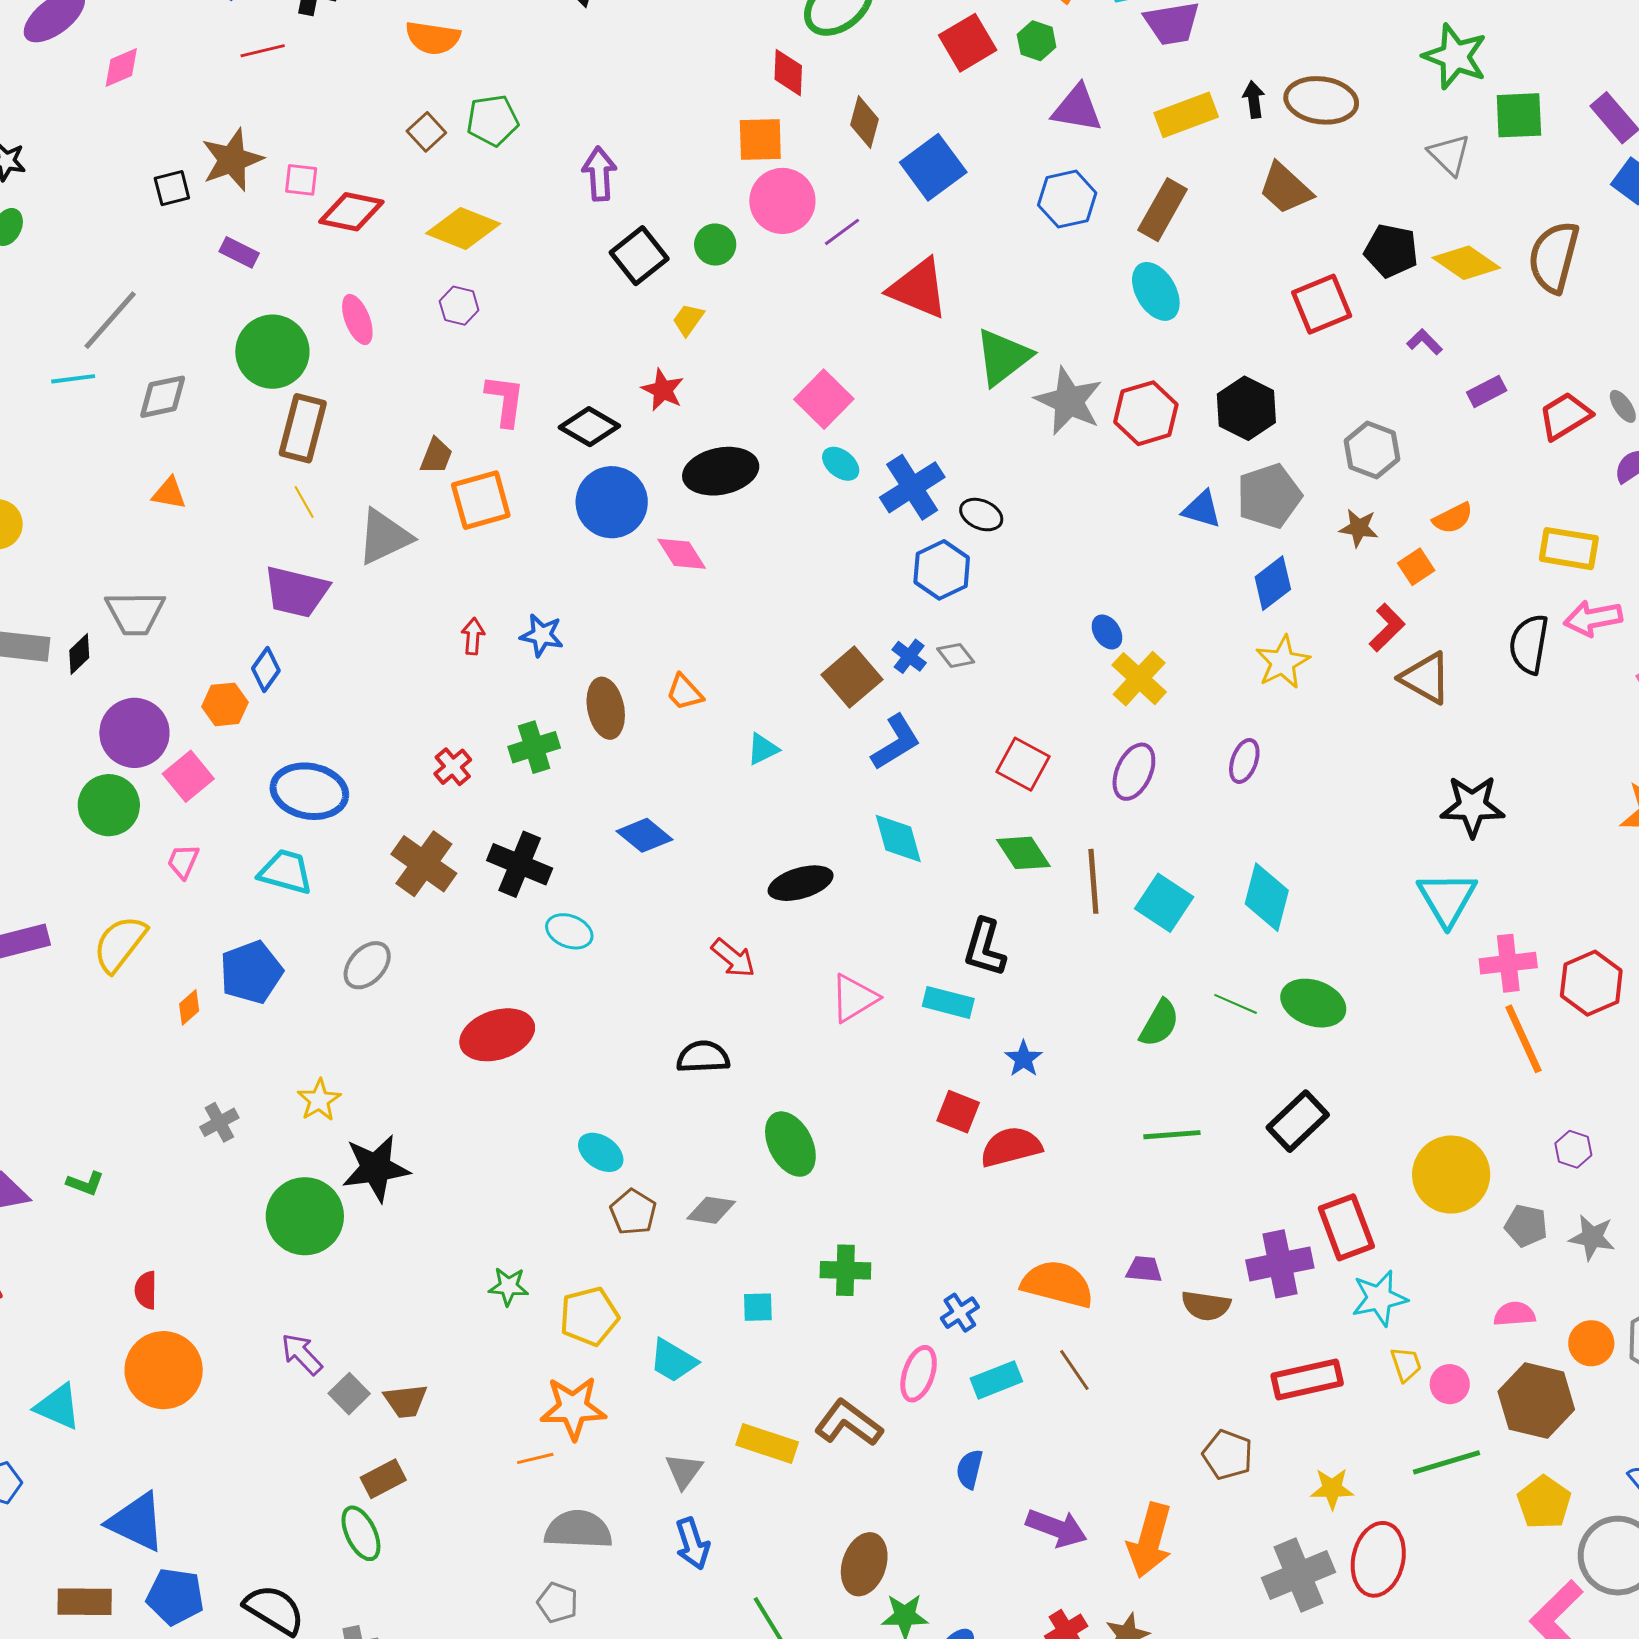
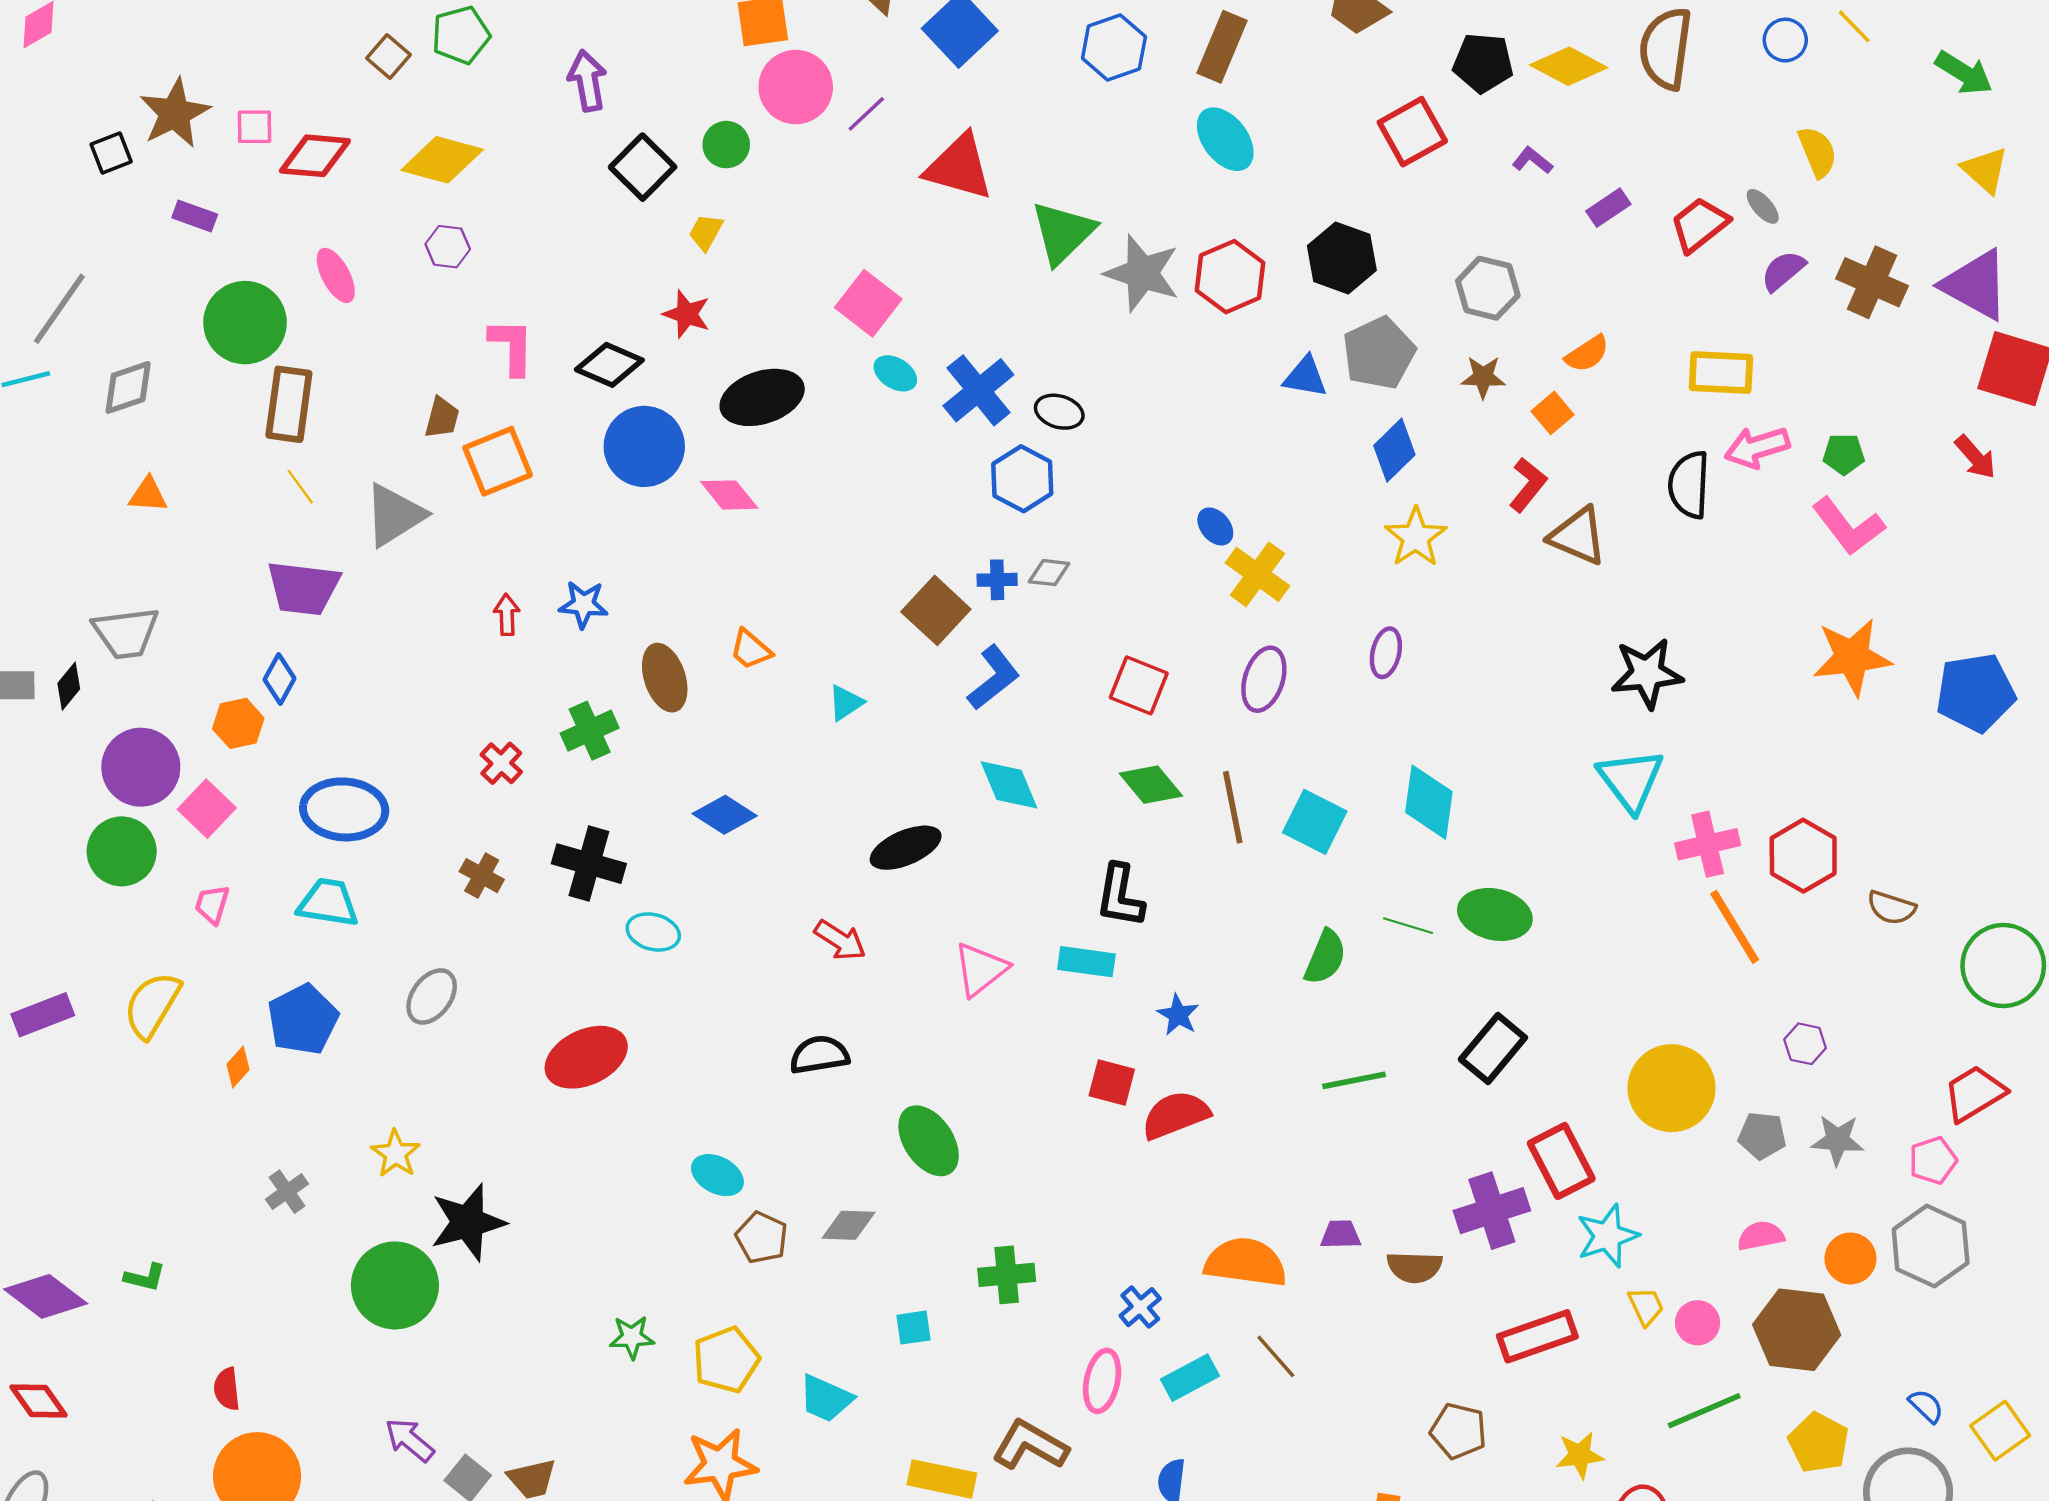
gray diamond: (956, 655) -> (1049, 573), turned -39
blue cross: (909, 656) -> (997, 580), turned -32
brown cross: (424, 864) -> (482, 876), size x0.6

